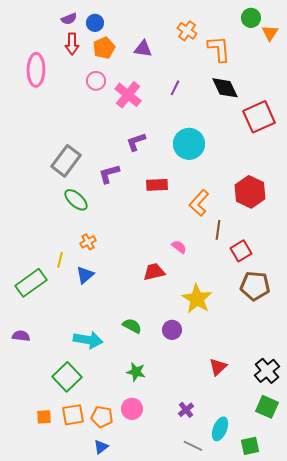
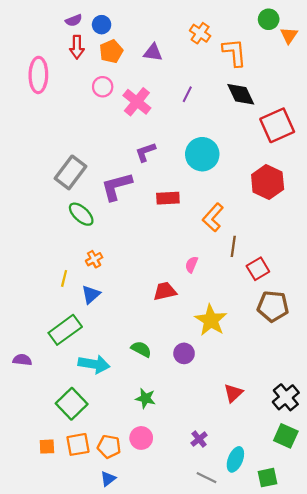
purple L-shape: (109, 174) -> (117, 186), size x1.4
red hexagon: (250, 192) -> (268, 182), moved
pink semicircle: (179, 247) -> (192, 265), turned -105
green rectangle: (31, 283) -> (65, 330), moved

